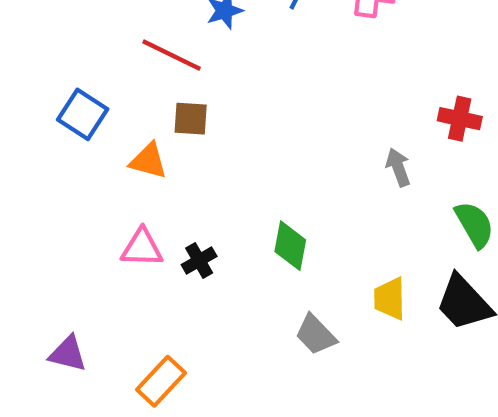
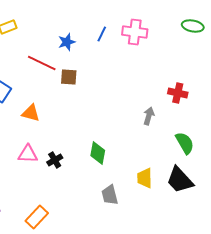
brown square: (191, 119) -> (69, 77), moved
gray arrow: (398, 167) -> (149, 116), turned 36
gray trapezoid: (316, 335) -> (110, 195), turned 30

